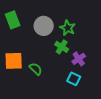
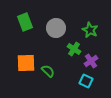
green star: (68, 28) -> (90, 30), moved

